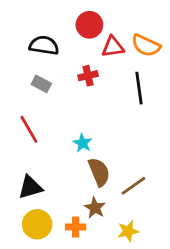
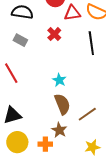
red cross: (88, 76) -> (54, 34), turned -32
cyan star: (83, 143) -> (59, 80), moved
yellow star: (128, 231) -> (92, 147), moved

